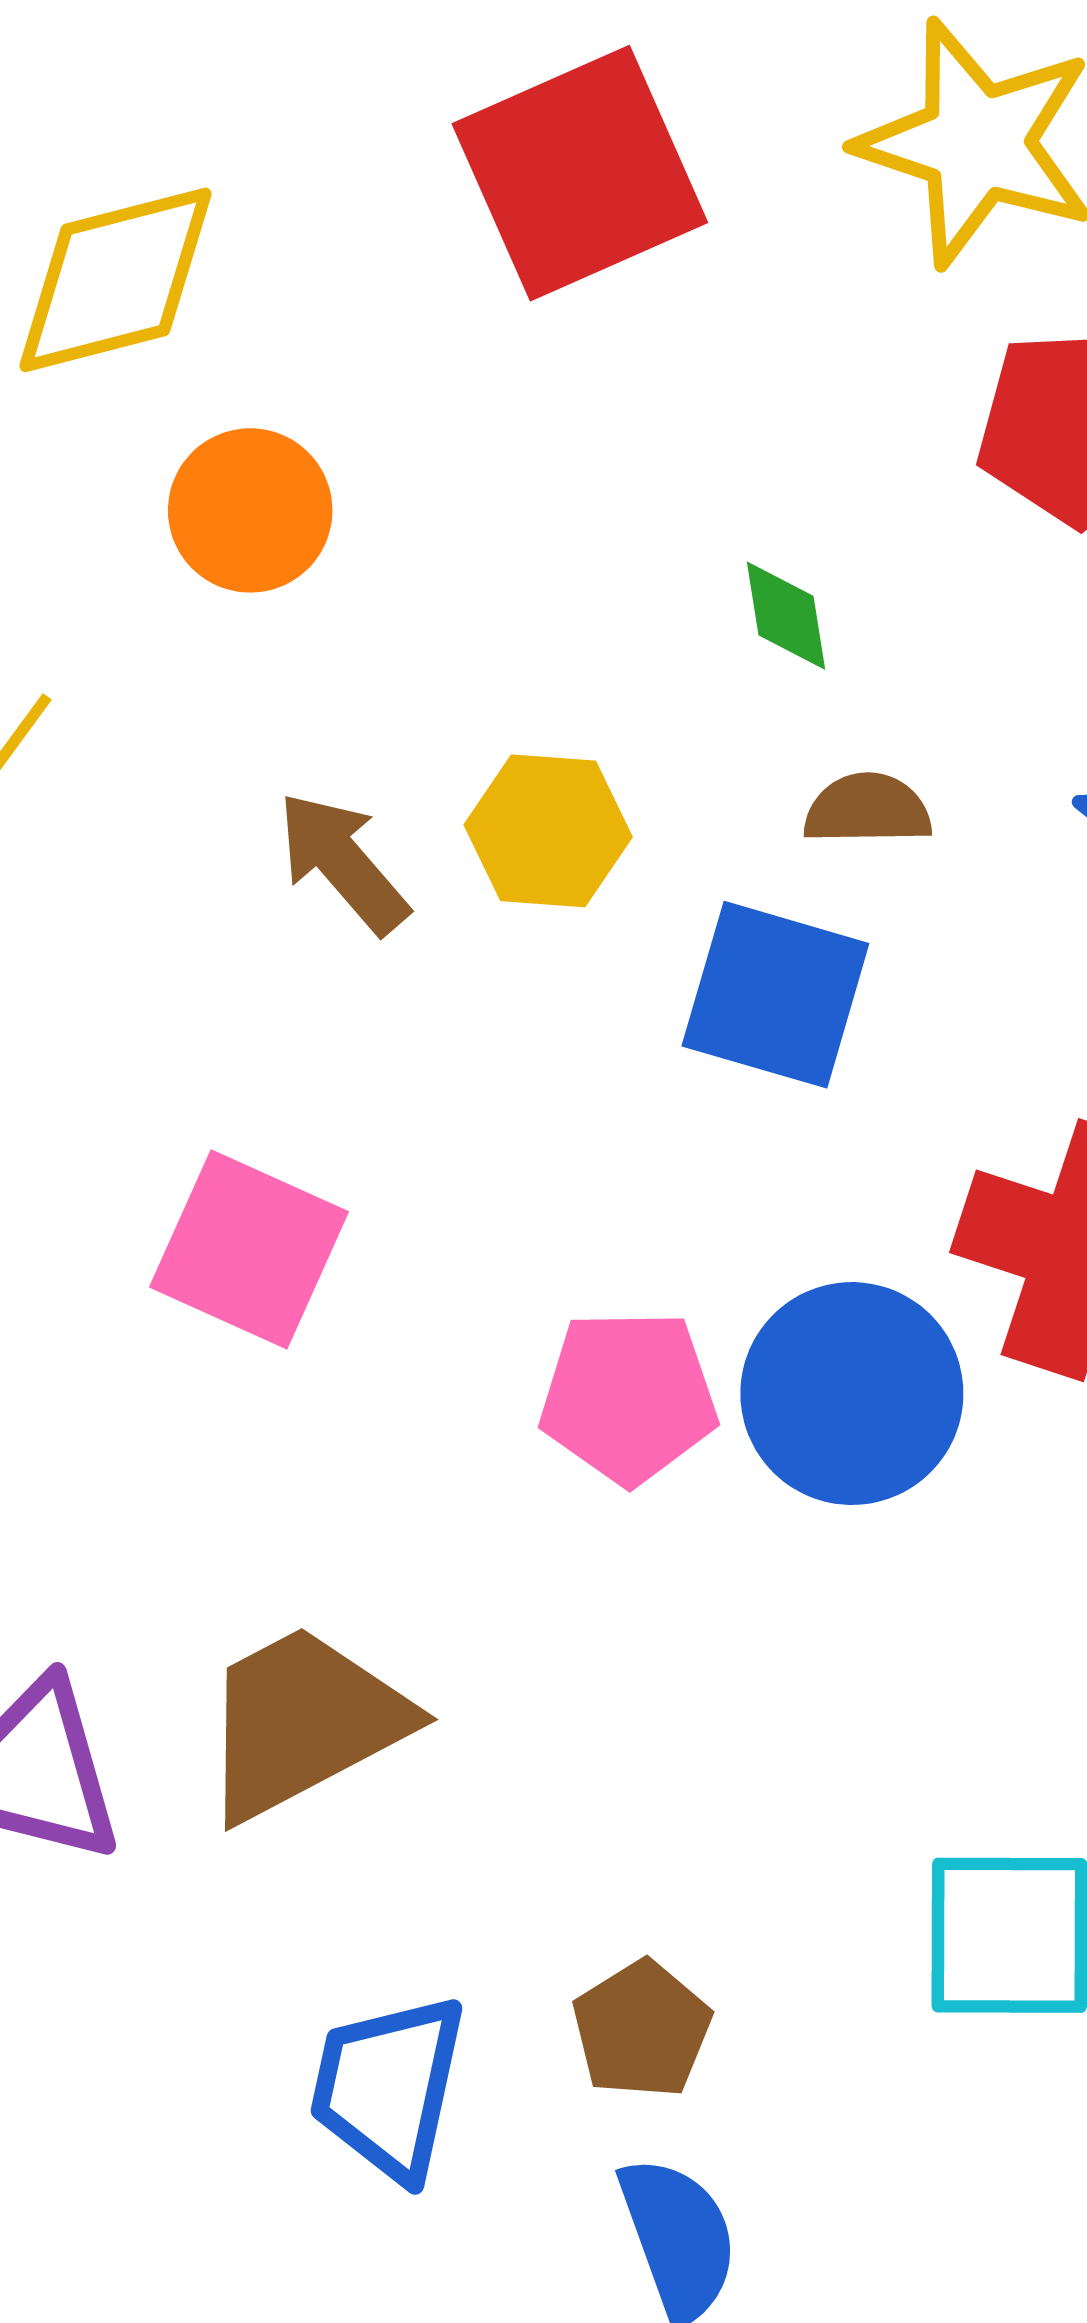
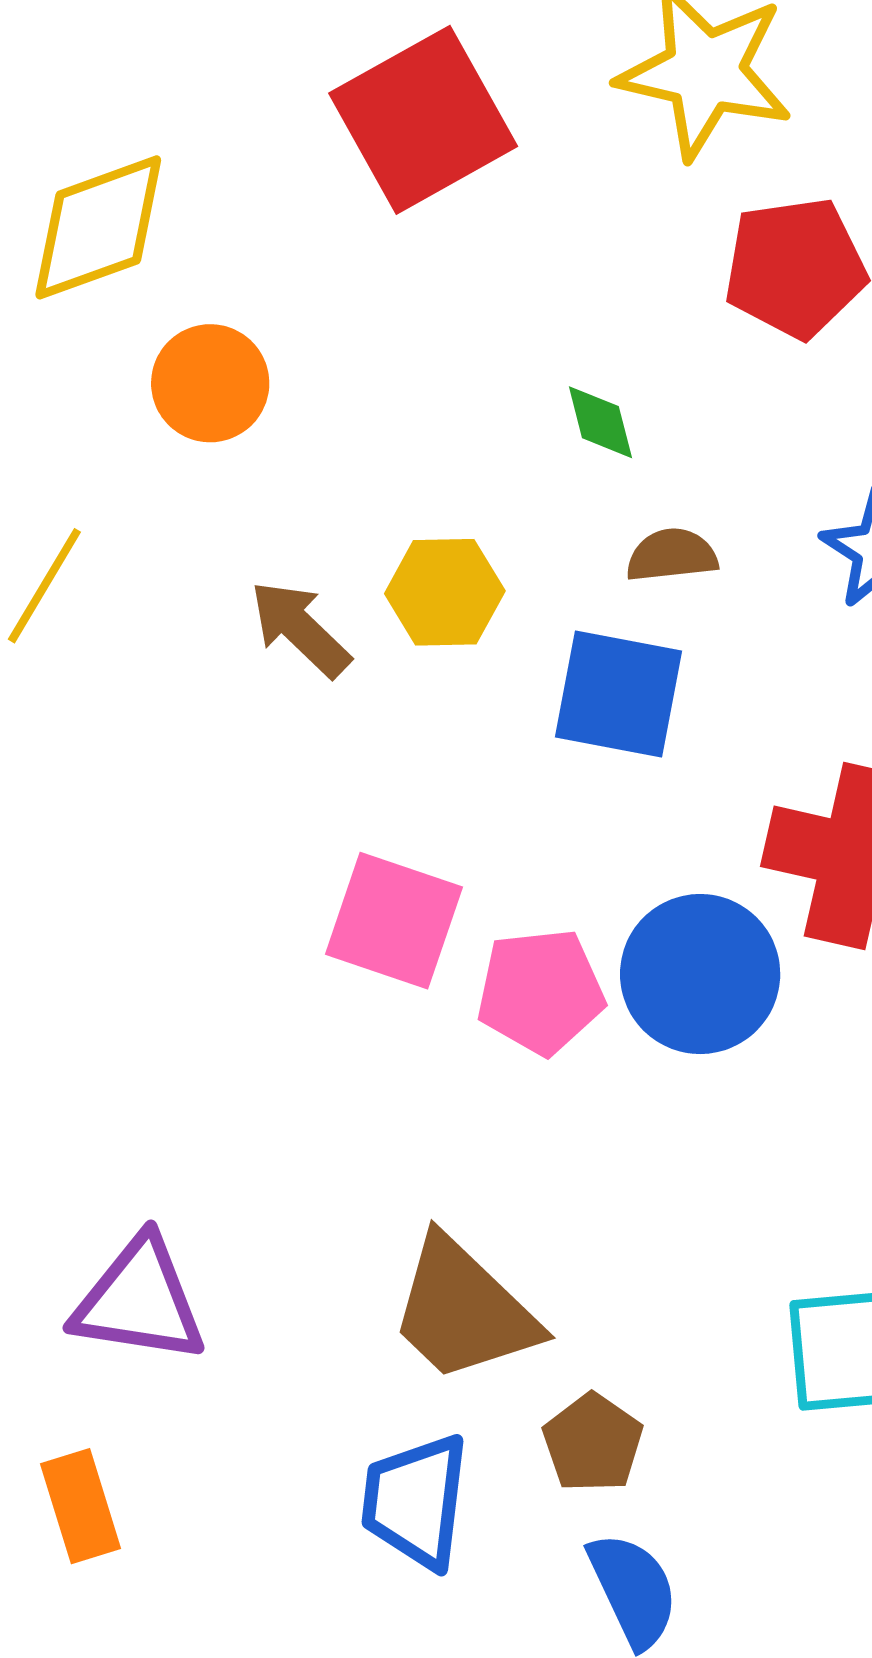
pink square: (249, 1249) -> (394, 921), moved
brown trapezoid: (304, 1722) -> (463, 1310), moved, turned -103

